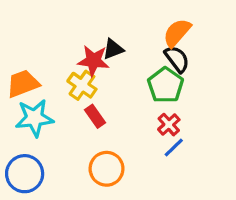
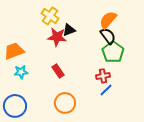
yellow cross: (82, 85) -> (50, 16), moved
green pentagon: (166, 85) -> (113, 52), moved
cyan star: (34, 118) -> (21, 72), size x0.6
red cross: (169, 125) -> (103, 76), turned 32

